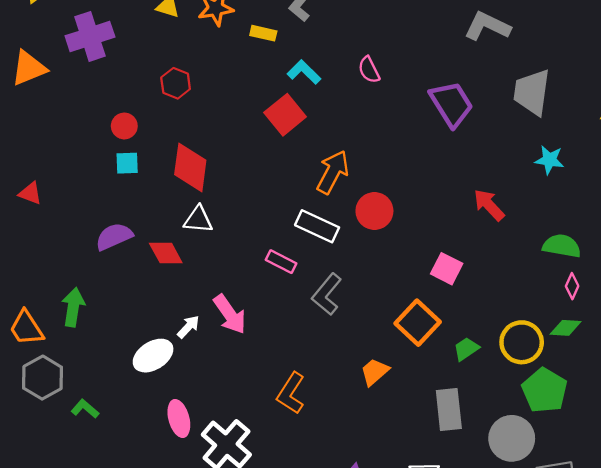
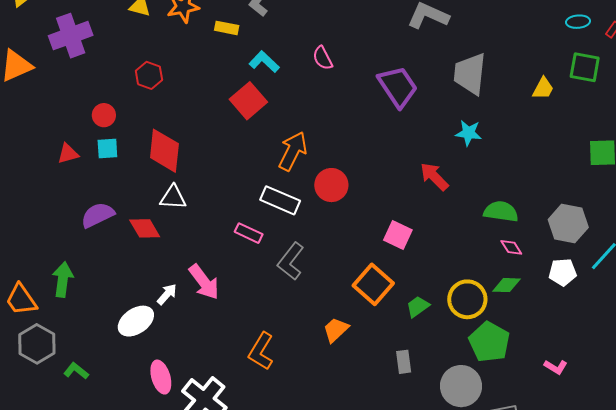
cyan star: (549, 160) -> (469, 133), moved
red triangle: (30, 193) -> (68, 154), moved, turned -35
pink diamond: (572, 286) -> (511, 247), turned -55
gray rectangle: (449, 410) -> (404, 362), size x0.6

